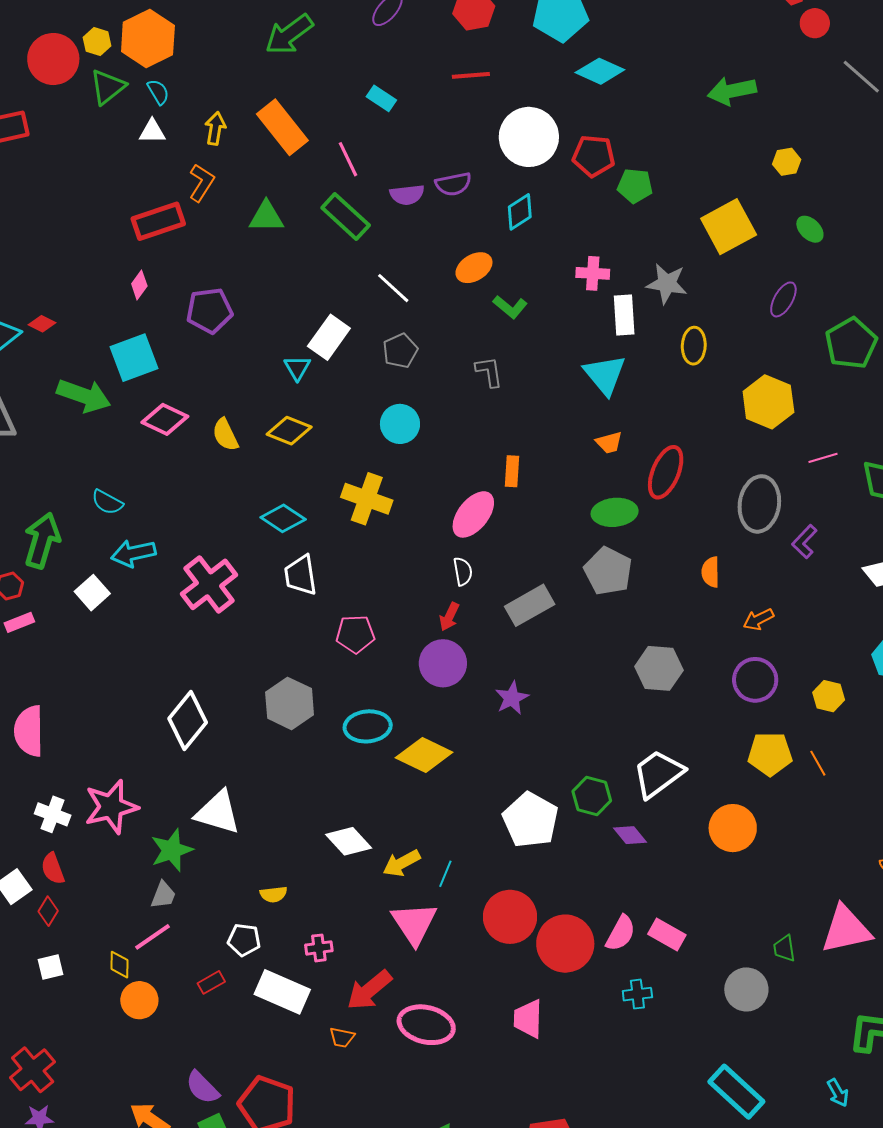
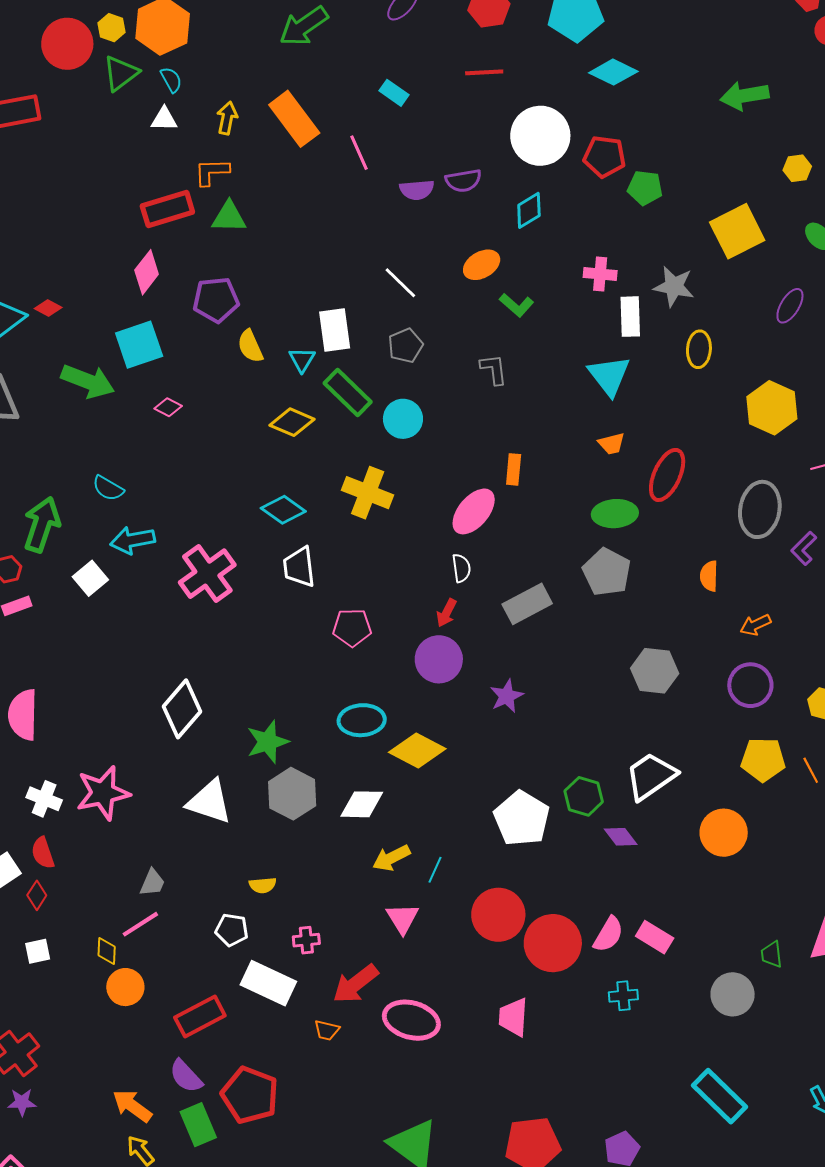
orange L-shape: (201, 183) -> (212, 172), turned -126
green triangle: (266, 217) -> (229, 217), moved
green rectangle: (346, 217) -> (348, 392), moved
pink diamond: (139, 285) -> (147, 272), size x1.5
white rectangle: (329, 337) -> (335, 330), turned -45
pink diamond: (165, 419) -> (168, 407), size x0.6
yellow semicircle: (225, 435) -> (250, 346), moved
gray hexagon: (290, 703) -> (292, 794), moved
white diamond: (349, 841) -> (362, 804), moved, turned -48
green star: (172, 850) -> (268, 742), moved
pink triangle: (414, 923) -> (402, 918), size x0.7
red rectangle: (211, 982) -> (200, 1016), moved, size x1.8

